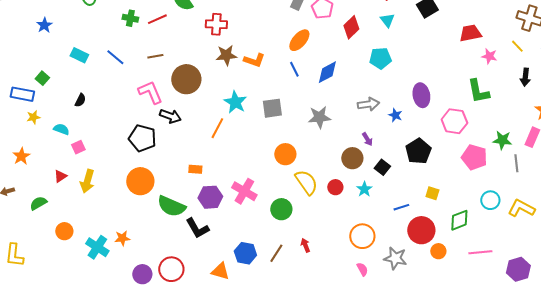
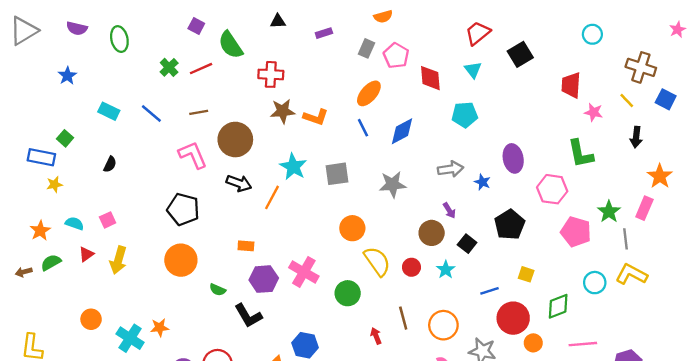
green cross: (130, 18) -> (169, 67), turned 35
red diamond: (351, 27) -> (430, 78), turned -50
red trapezoid: (470, 33) -> (571, 85), turned -75
black arrow: (170, 116) -> (239, 183), moved
cyan semicircle: (61, 129) -> (74, 223), moved
green star: (502, 140) -> (609, 212), turned 30
green semicircle: (38, 203) -> (51, 262), moved
green semicircle: (171, 206) -> (218, 290), size x0.5
yellow L-shape: (521, 208) -> (631, 274), moved
brown line: (276, 253) -> (403, 318), moved, turned -48

